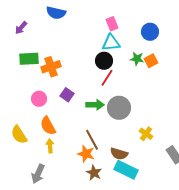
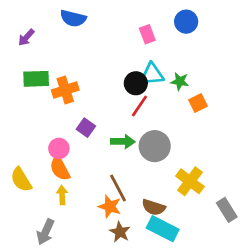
blue circle: (150, 32) -> (186, 22), moved
cyan triangle: (111, 43) -> (152, 74), moved
orange square: (151, 61) -> (198, 103), moved
pink circle: (39, 99) -> (59, 148), moved
yellow cross: (146, 134) -> (190, 181), size x1.5

